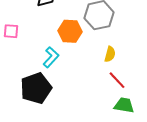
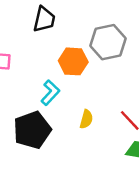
yellow semicircle: (110, 54) -> (86, 119), moved

